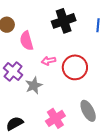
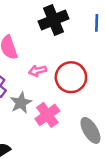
pink cross: (55, 118) -> (47, 115), moved

